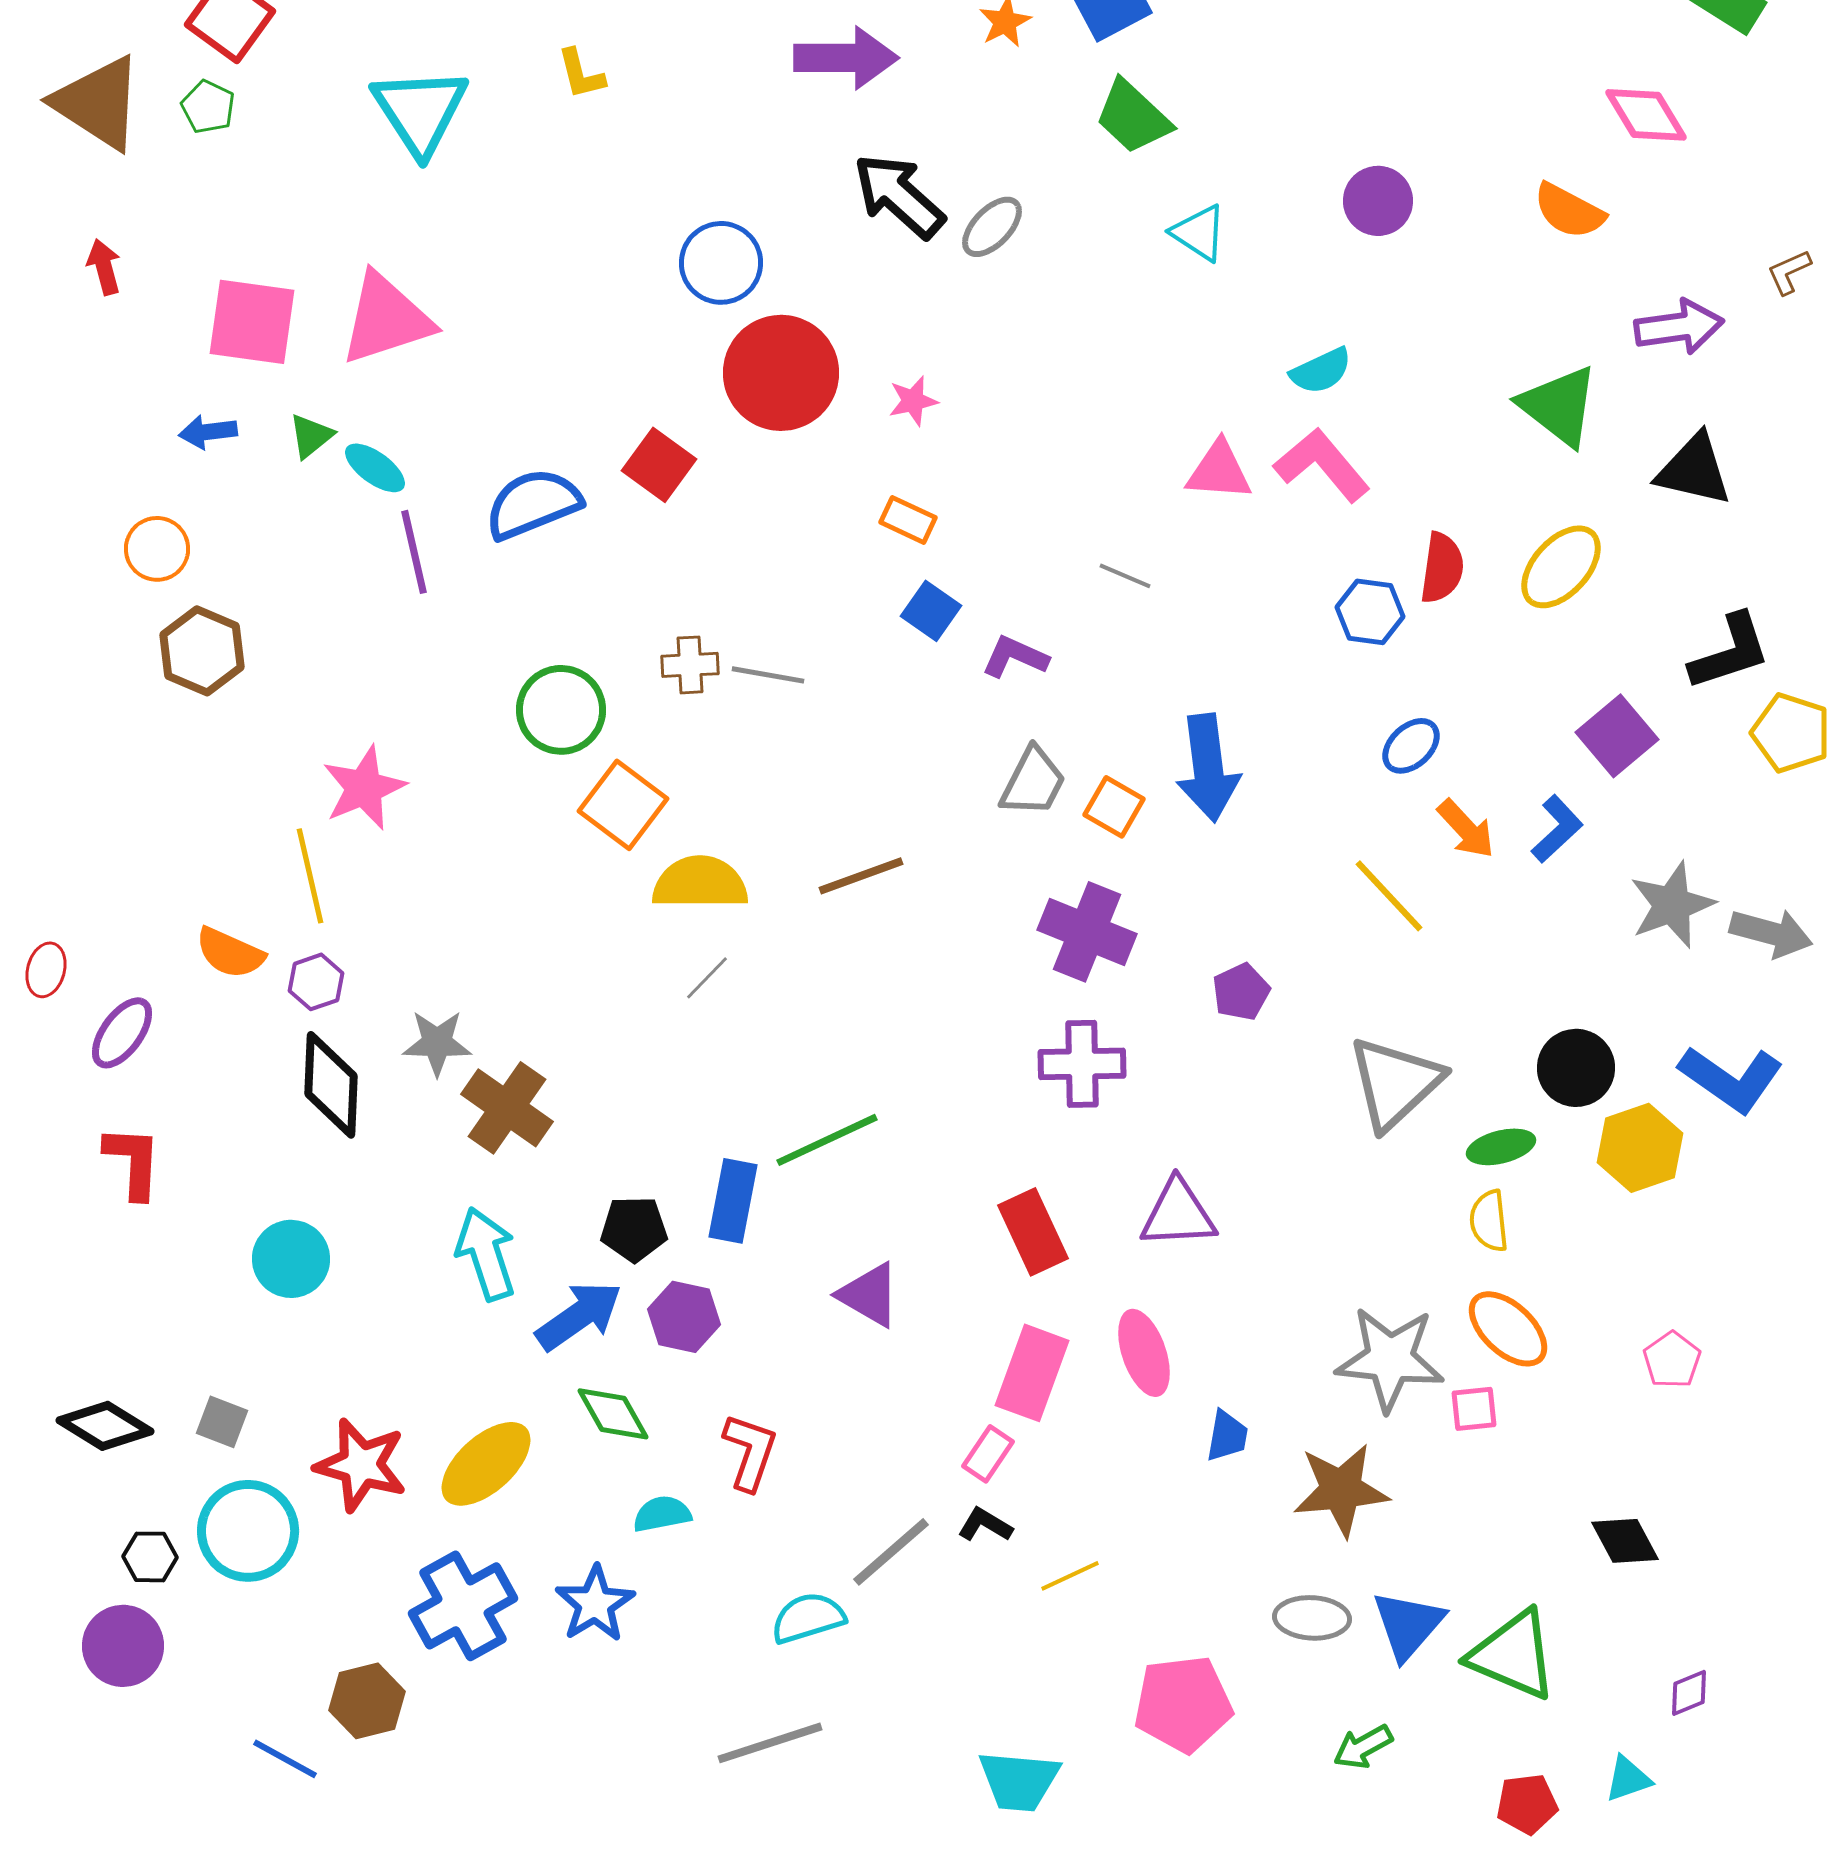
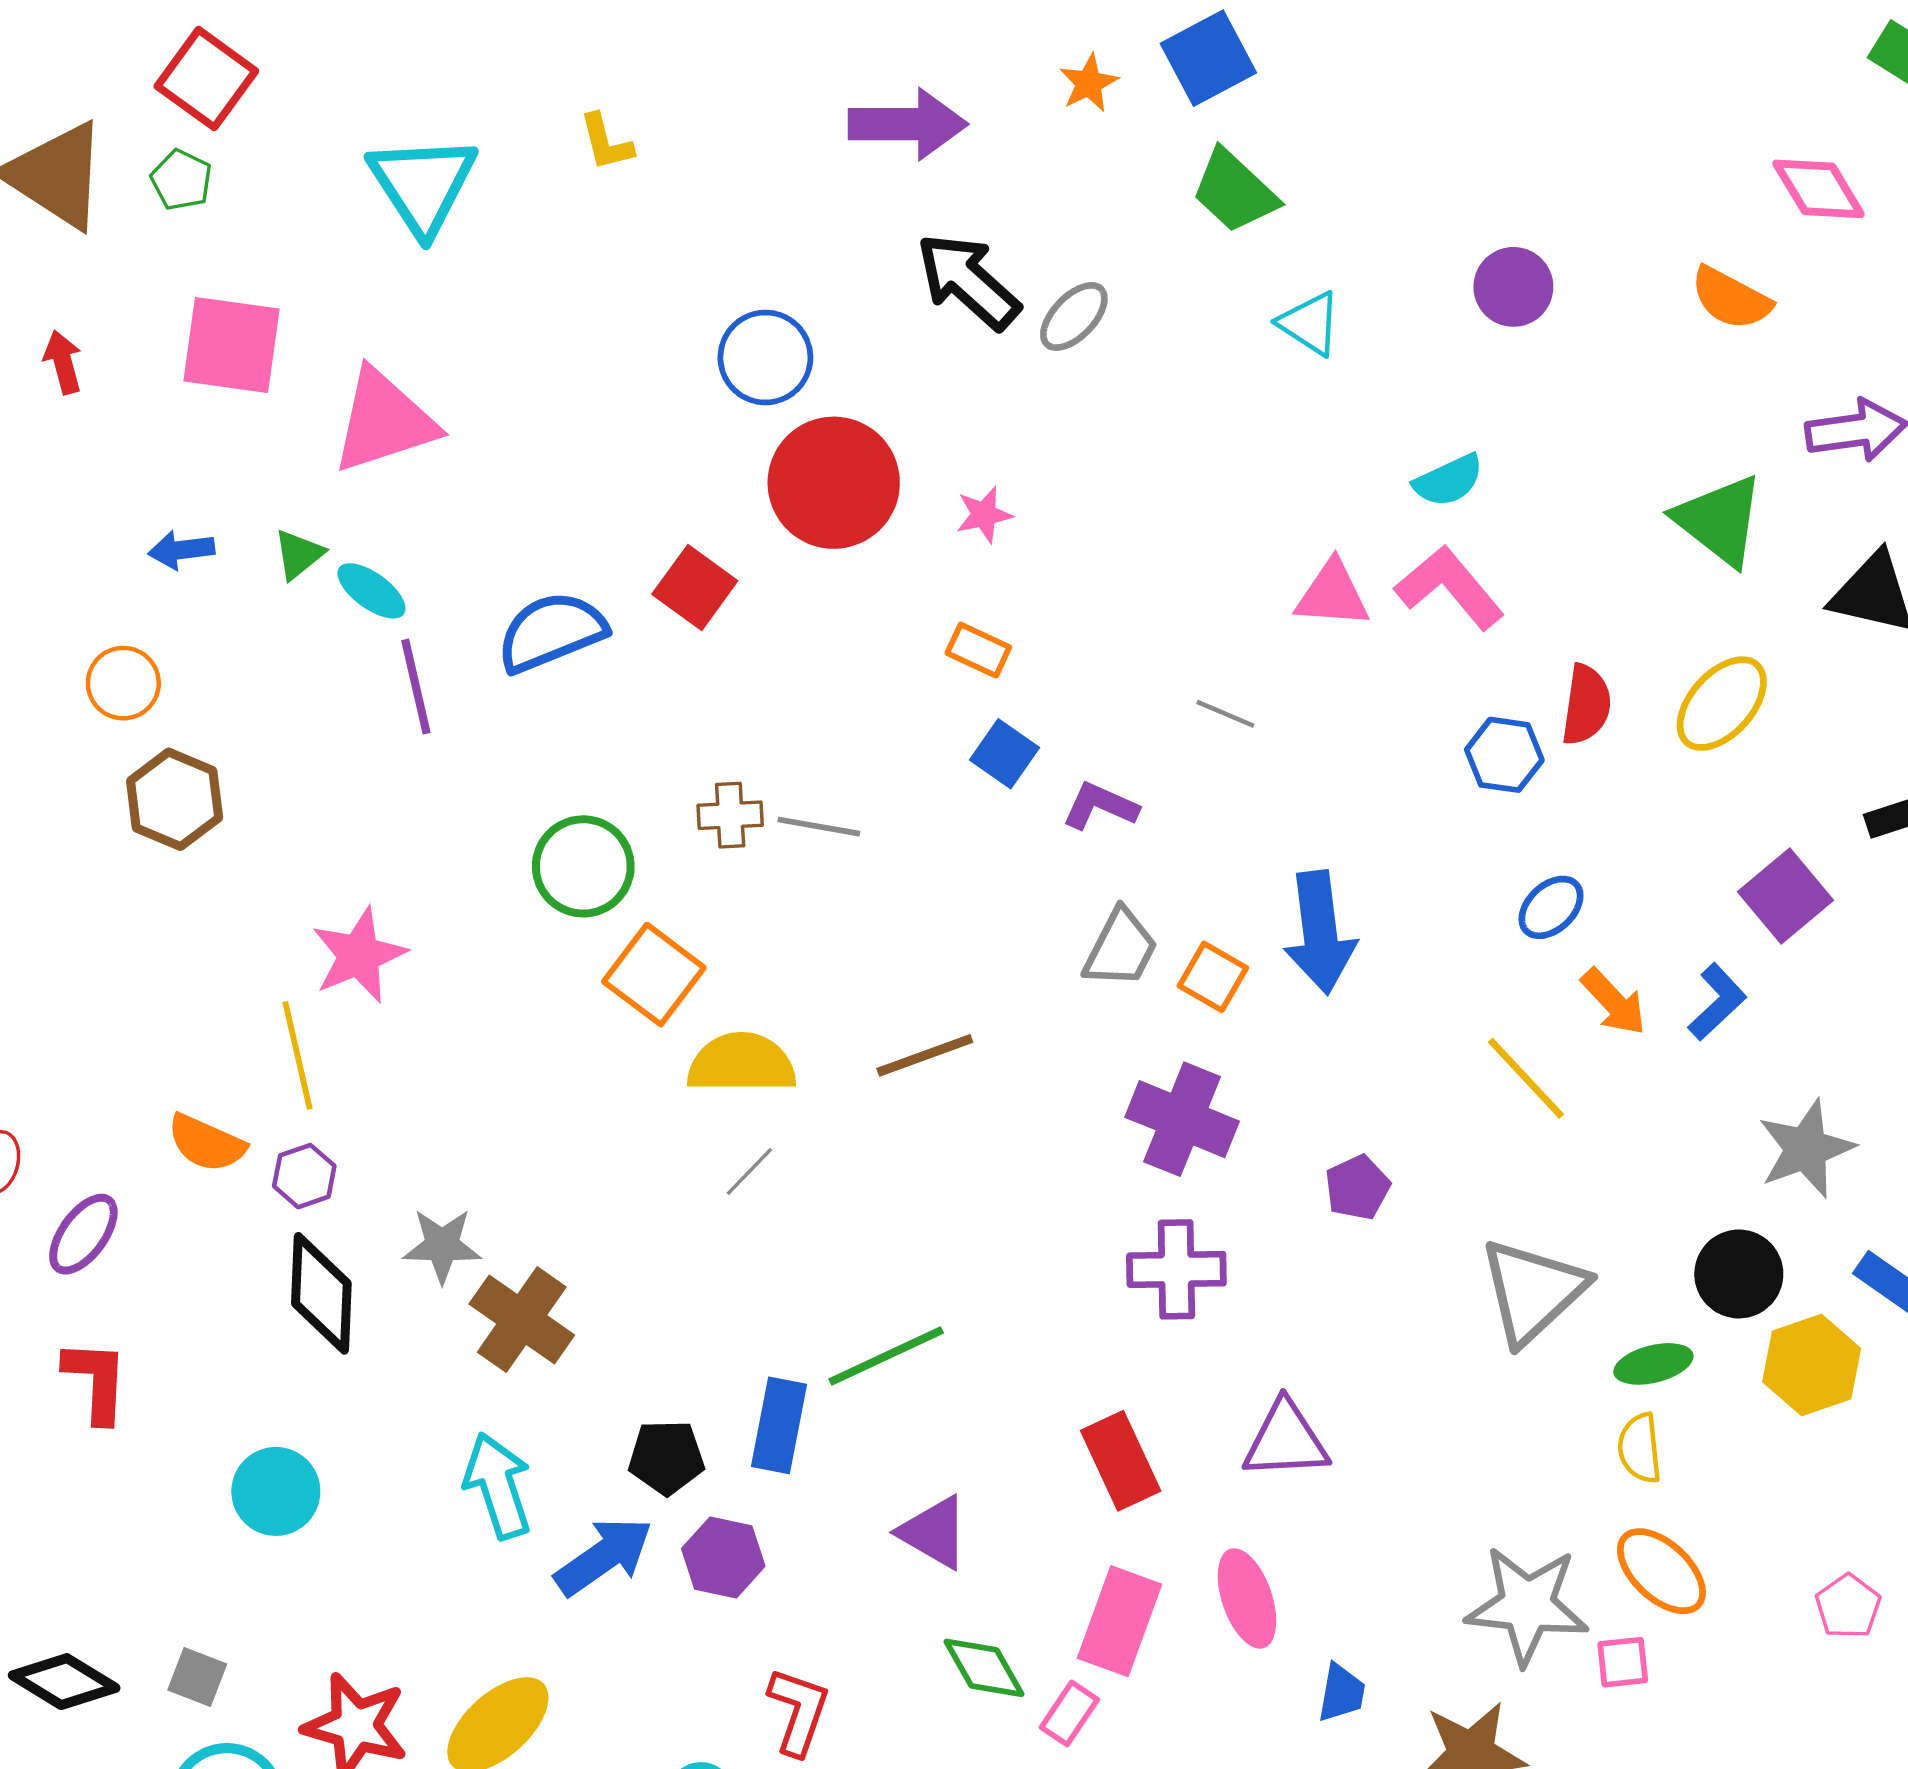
pink square: (252, 322) -> (231, 345), moved
gray star: (1672, 905) -> (1806, 1149), moved
green diamond: (613, 1414) -> (984, 1668), moved

